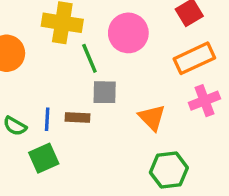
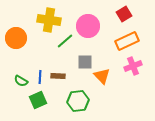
green line: (89, 58) -> (65, 41), turned 72
gray square: (105, 92) -> (85, 62), moved
green hexagon: (169, 170) -> (78, 101), moved

